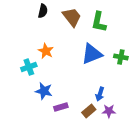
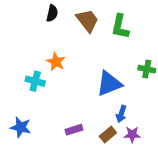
blue triangle: (92, 54) -> (109, 84), moved
cyan cross: (29, 67) -> (35, 81), turned 35
blue star: (44, 91) -> (21, 127), moved

